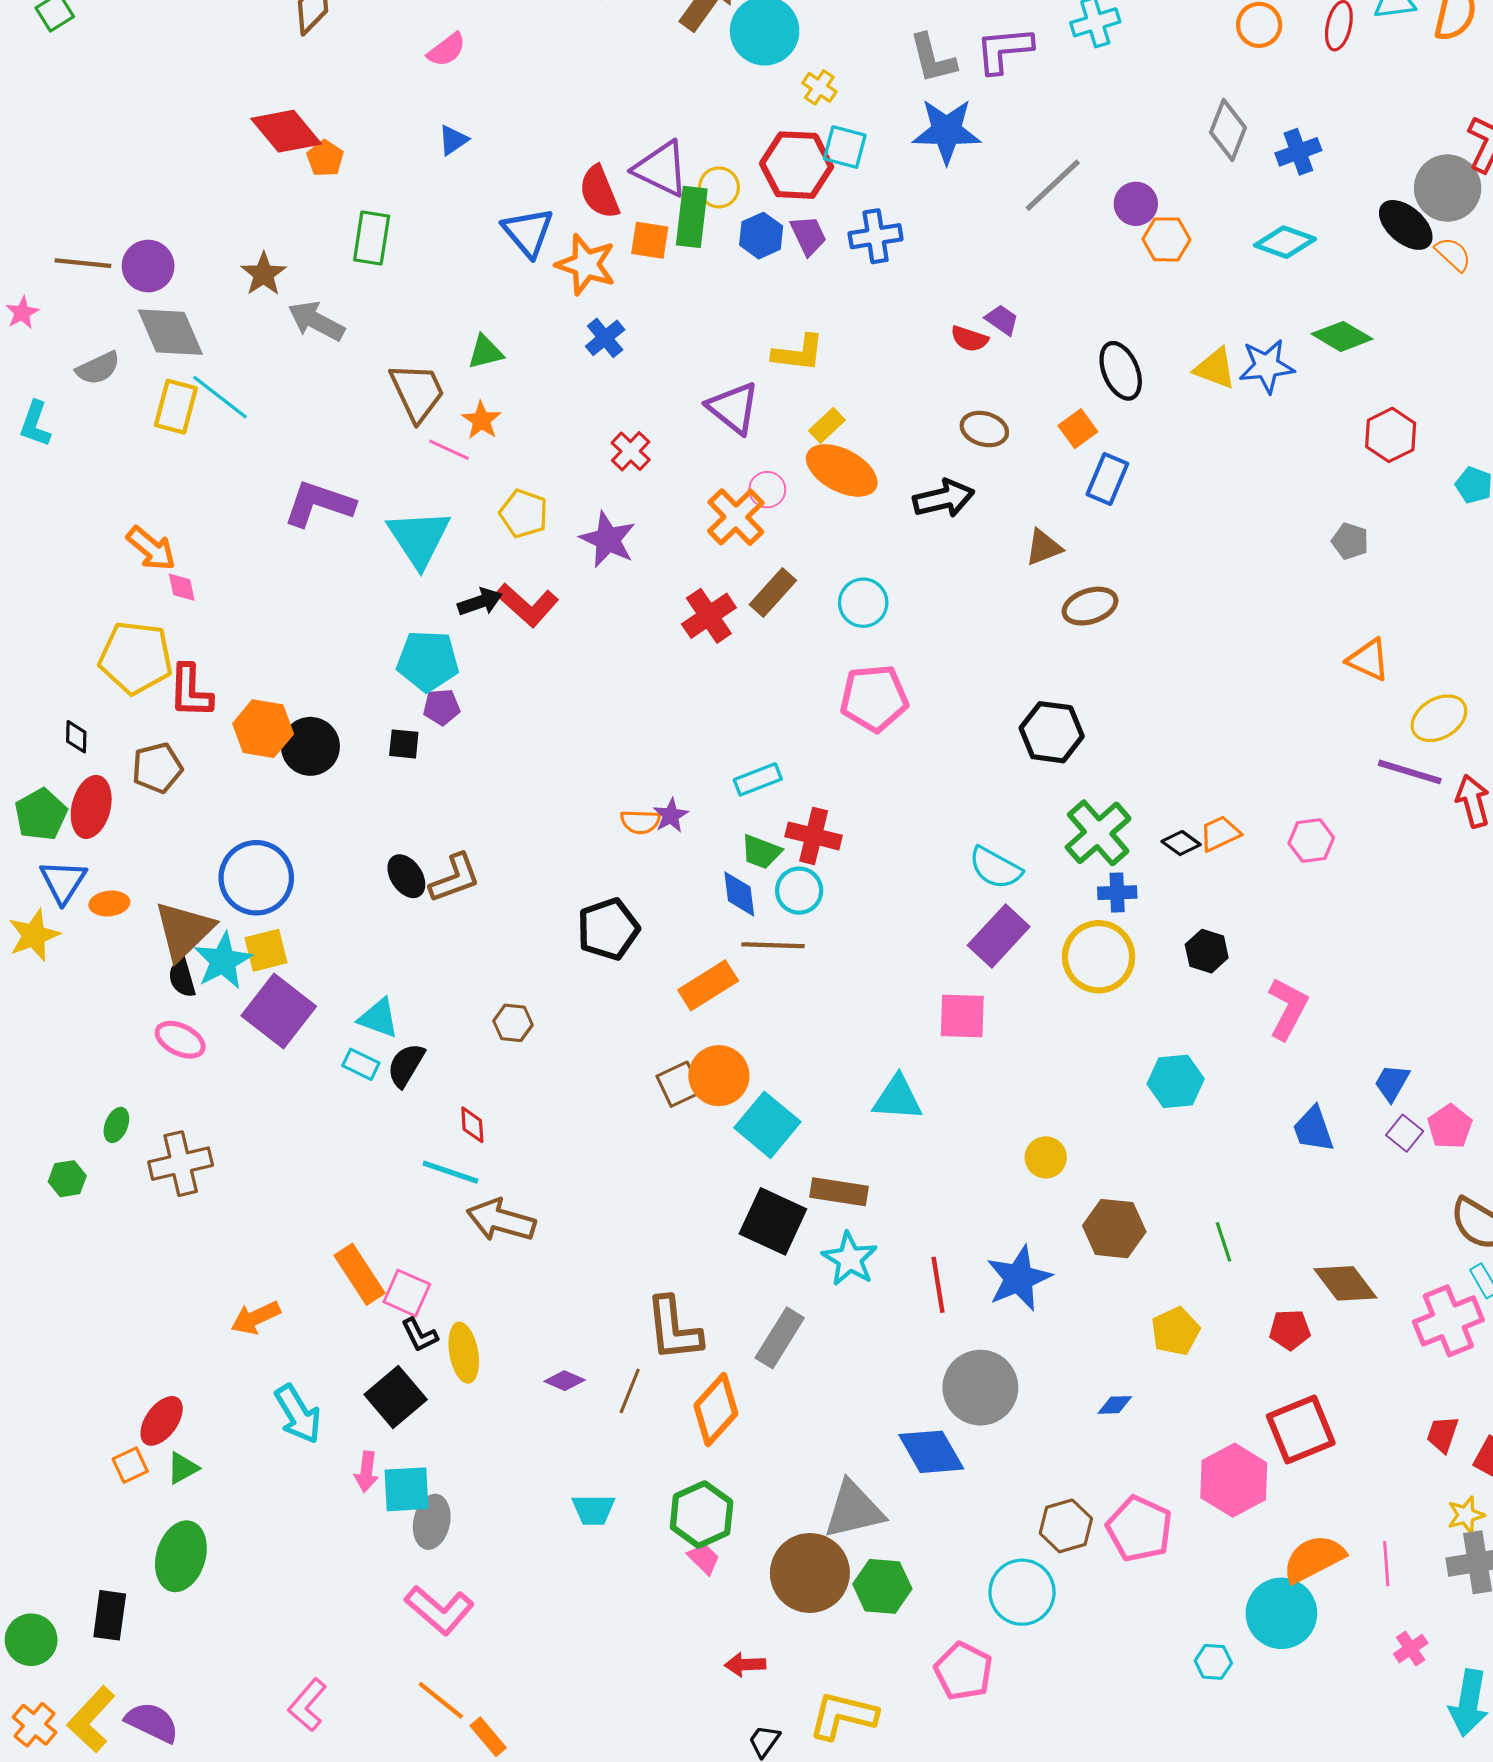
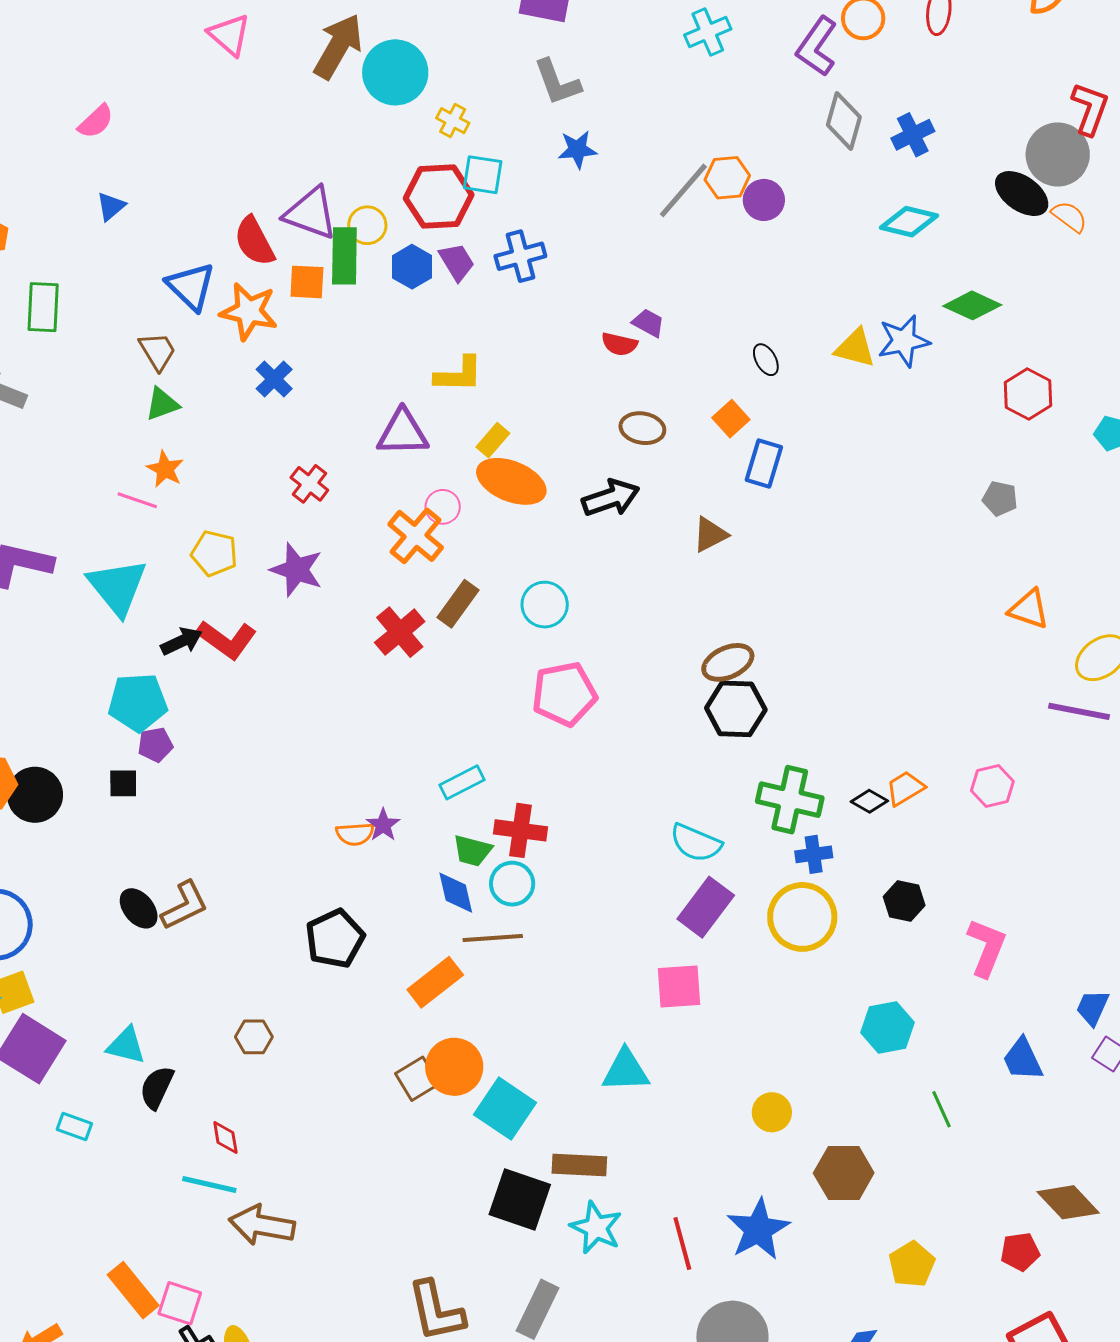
purple L-shape: (1004, 50) -> (817, 46), moved, turned -44
blue star: (947, 131) -> (577, 149), size x0.6
orange hexagon: (1166, 239) -> (727, 178), moved
black ellipse: (1121, 371) -> (766, 360), size x0.6
brown trapezoid: (417, 392) -> (158, 351), moved, size x0.7
purple triangle: (733, 408) -> (403, 433), turned -34
brown ellipse: (1090, 606) -> (728, 662), moved
green cross: (1098, 833) -> (790, 800), turned -30
cyan rectangle: (361, 1064) -> (74, 1126), moved
green line: (1223, 1242) -> (941, 1109), moved

